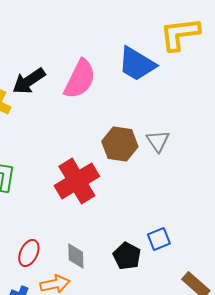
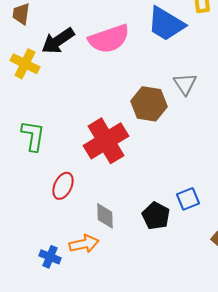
pink semicircle: (80, 79) -> (109, 39), turned 45
gray triangle: (158, 141) -> (185, 84), moved
red ellipse: (29, 253) -> (63, 186), moved

